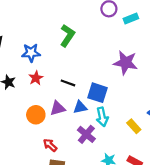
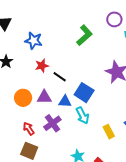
green L-shape: (67, 35) -> (84, 35), moved
red star: (36, 78) -> (42, 66), moved
cyan arrow: (102, 117) -> (82, 116), turned -30
purple cross: (86, 134) -> (52, 123), moved

